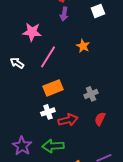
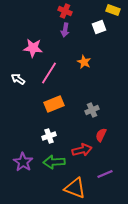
white cross: (48, 112) -> (49, 136), moved
red arrow: (68, 120) -> (82, 150), moved

